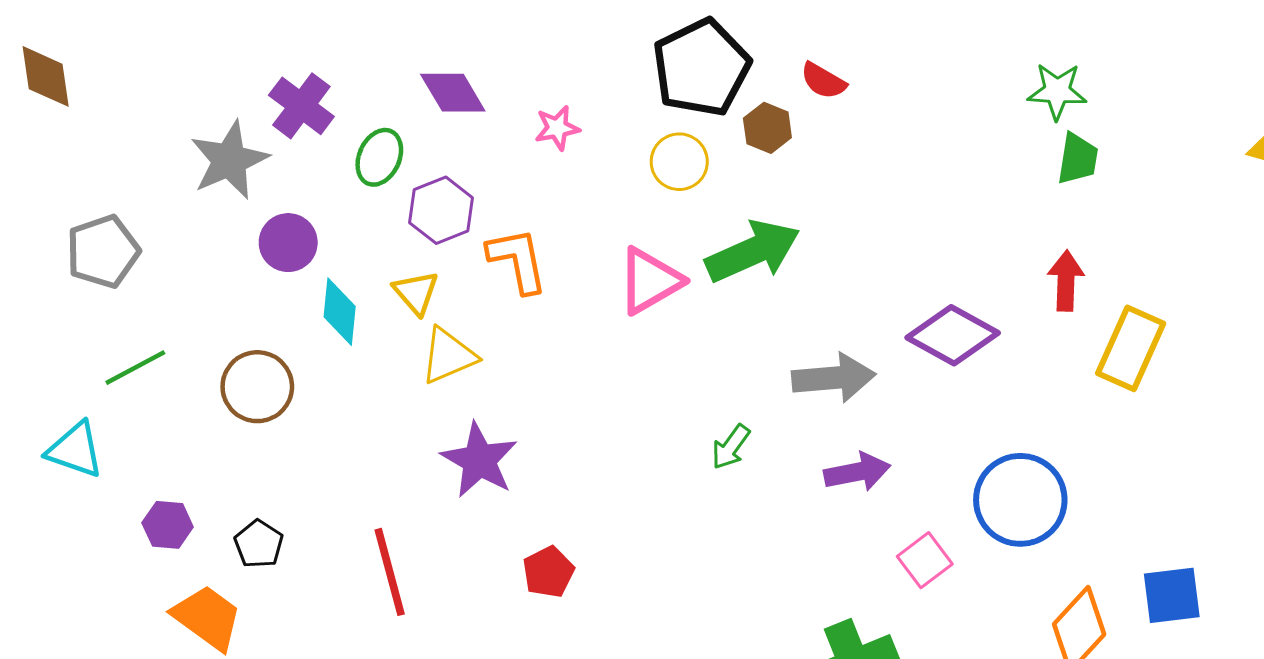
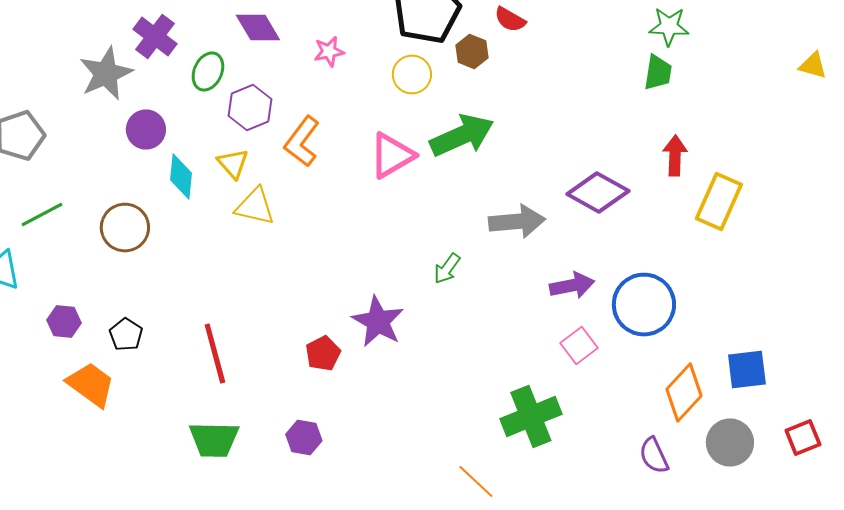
green trapezoid: (1078, 159) -> (658, 72), moved
orange L-shape: (518, 260) -> (302, 142), turned -132
yellow triangle: (448, 356) -> (255, 206), turned 36
purple star: (479, 460) -> (378, 322), moved
purple arrow: (857, 472) -> (572, 286), moved

